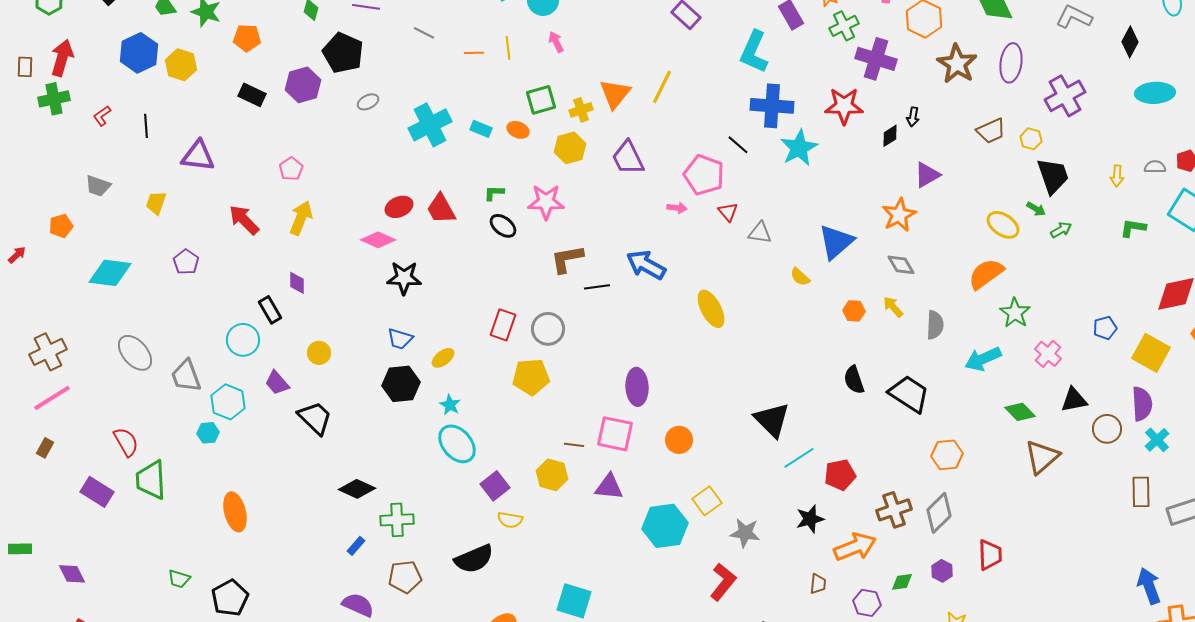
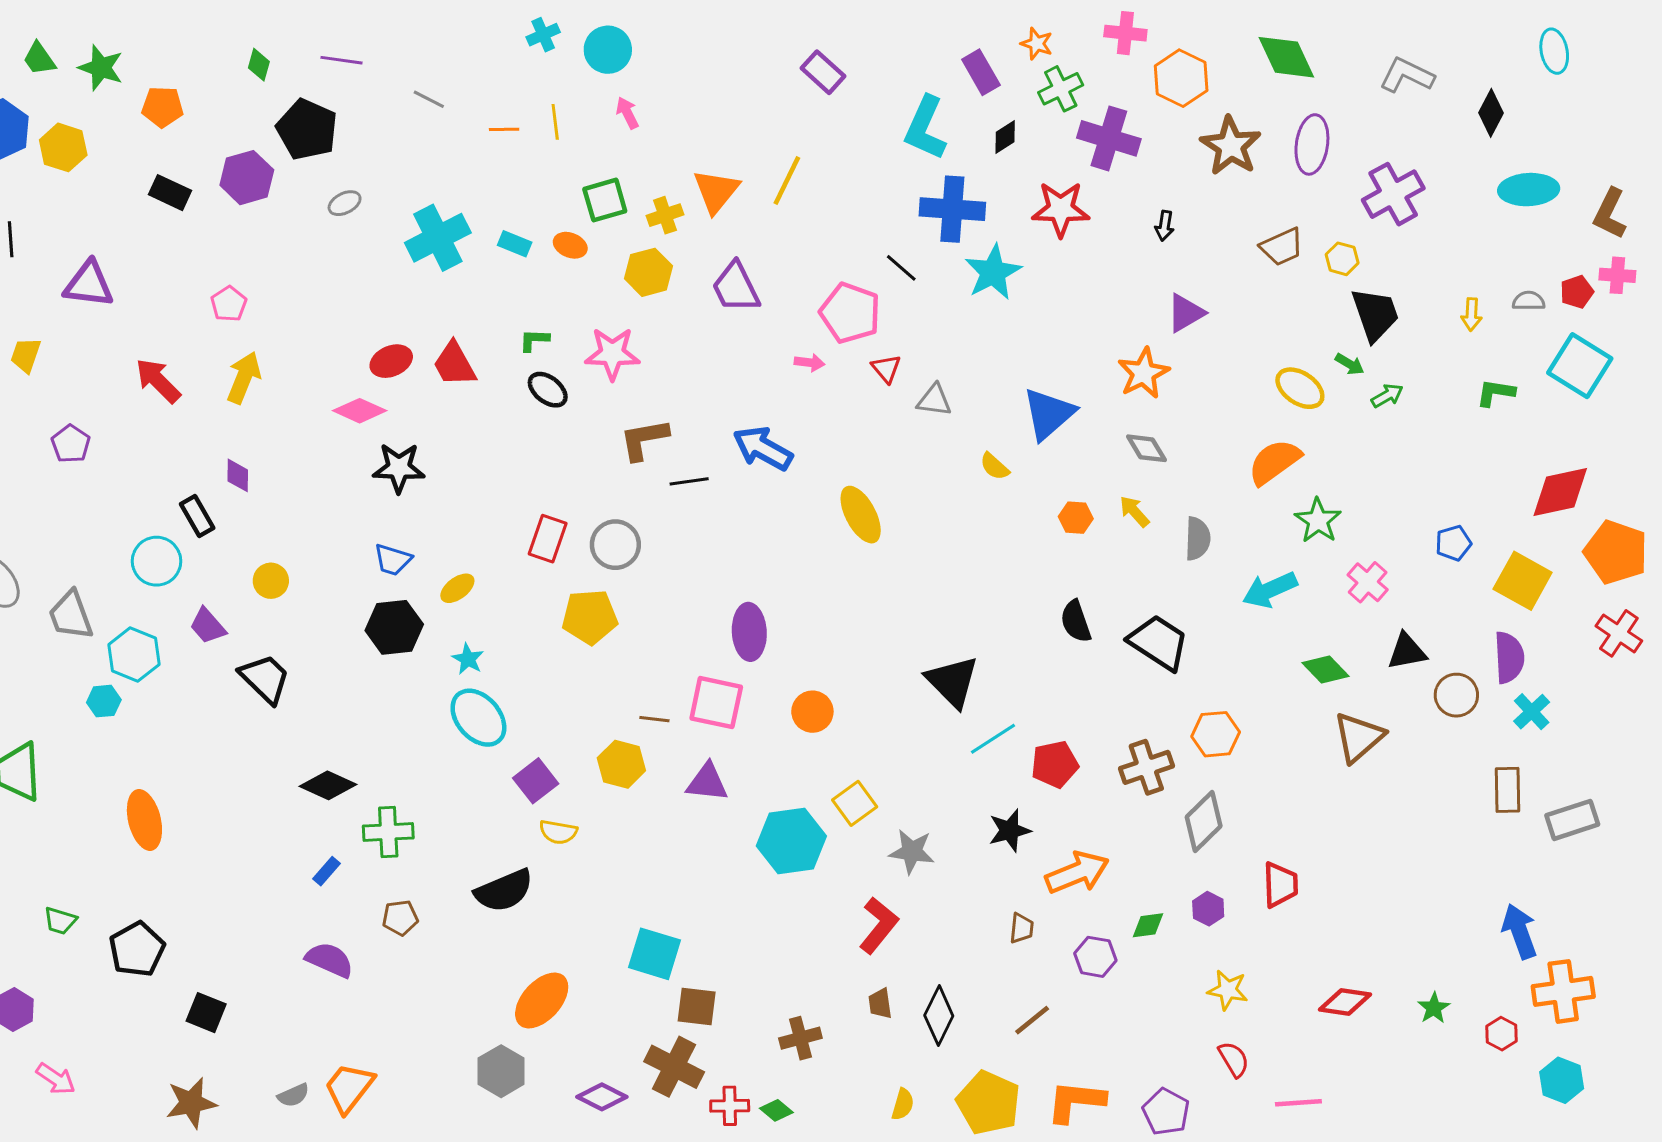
black diamond: (890, 136) -> (1005, 137), moved
brown cross: (894, 510) -> (1146, 767), moved
brown pentagon: (405, 577) -> (400, 918), size x0.7

